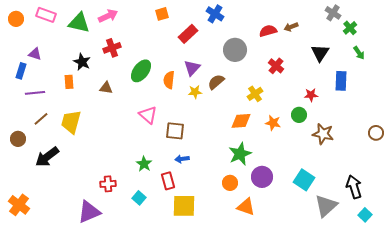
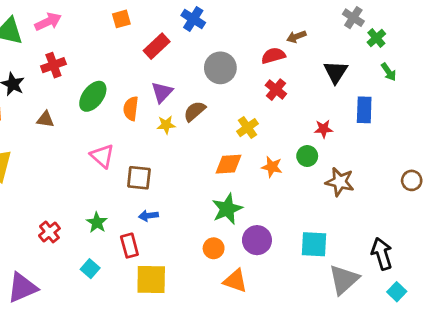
red semicircle: (268, 31) -> (273, 56), moved
cyan square: (304, 180) -> (314, 244), turned -30
red cross: (108, 184) -> (49, 232), moved, turned -35

